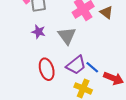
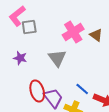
purple star: (39, 32) -> (20, 58), moved
purple trapezoid: (76, 65) -> (53, 98), moved, turned -90

